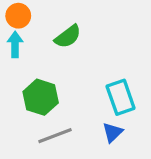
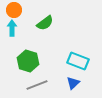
cyan rectangle: (121, 97) -> (78, 61), turned -50

